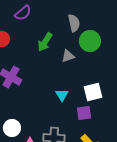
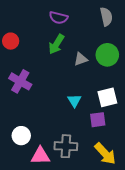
purple semicircle: (23, 13) -> (58, 18), moved, turned 54
gray semicircle: (74, 23) -> (106, 17), moved
green circle: (90, 41) -> (107, 55), moved

